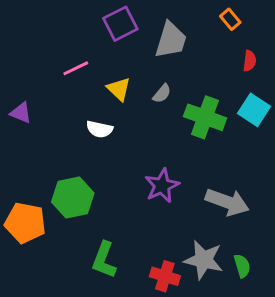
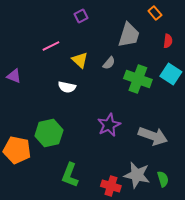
purple square: (120, 24) -> (81, 16), size x0.6
gray trapezoid: (171, 40) -> (129, 35), moved

